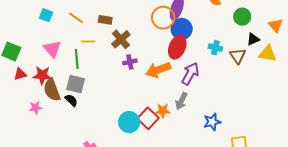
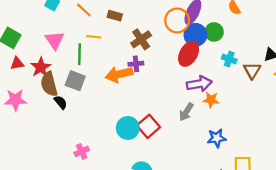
green circle: (242, 17) -> (214, 32), moved
brown cross: (121, 39) -> (141, 39), moved
orange arrow: (158, 70) -> (119, 74), moved
purple arrow: (190, 74) -> (199, 84), turned 45
red star: (42, 75) -> (41, 67), turned 30
black semicircle: (71, 100) -> (61, 102), moved
pink star: (36, 108) -> (15, 100), moved, size x1.5
orange star: (163, 111) -> (211, 100), moved

